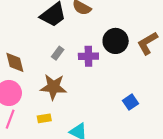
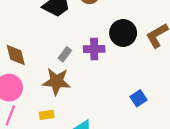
gray rectangle: (58, 53) -> (65, 54), moved

